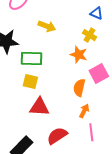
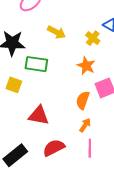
yellow cross: (90, 35) -> (93, 38), moved
yellow square: (30, 82) -> (14, 85), moved

